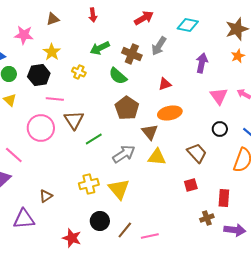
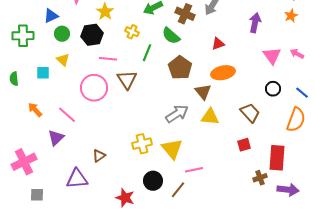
green line: (94, 139) -> (147, 53), moved, turned -36
red rectangle: (224, 198) -> (277, 158), size x1.4
pink line: (150, 236) -> (194, 170), moved

